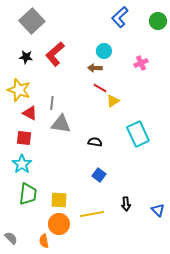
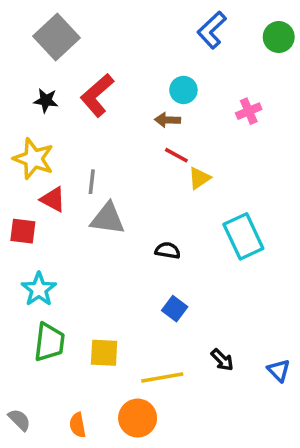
red square: (24, 138) -> (23, 231), moved
black arrow: (126, 204) -> (222, 360), turned -40
orange circle: (59, 224) -> (138, 418), moved

